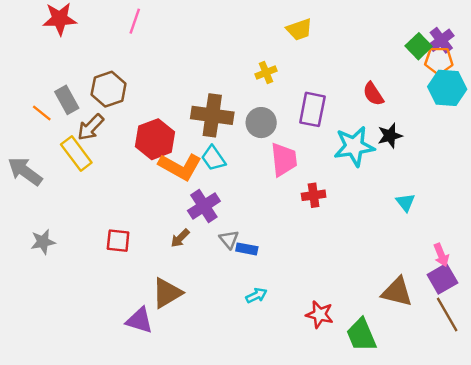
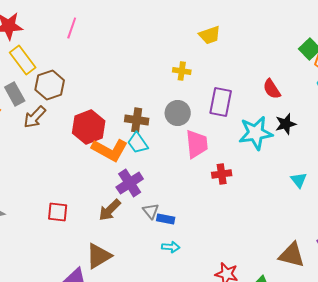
yellow cross: (266, 72) -> (182, 71), turned 30
brown cross: (212, 115) -> (137, 120), moved, size x0.7
yellow rectangle: (76, 154) -> (23, 60), moved
brown arrow: (180, 238) -> (110, 210), size x1.4
cyan arrow: (256, 295) -> (171, 247), moved, turned 30

